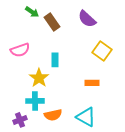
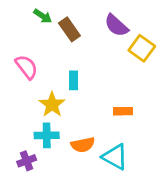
pink semicircle: (20, 50) -> (27, 67), turned -108
yellow square: (102, 51) -> (142, 48), moved
orange semicircle: (53, 115) -> (83, 145), moved

